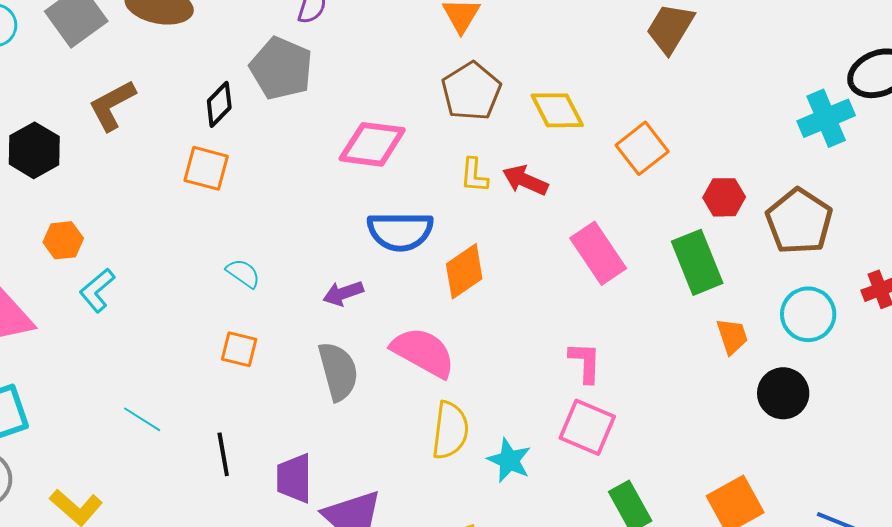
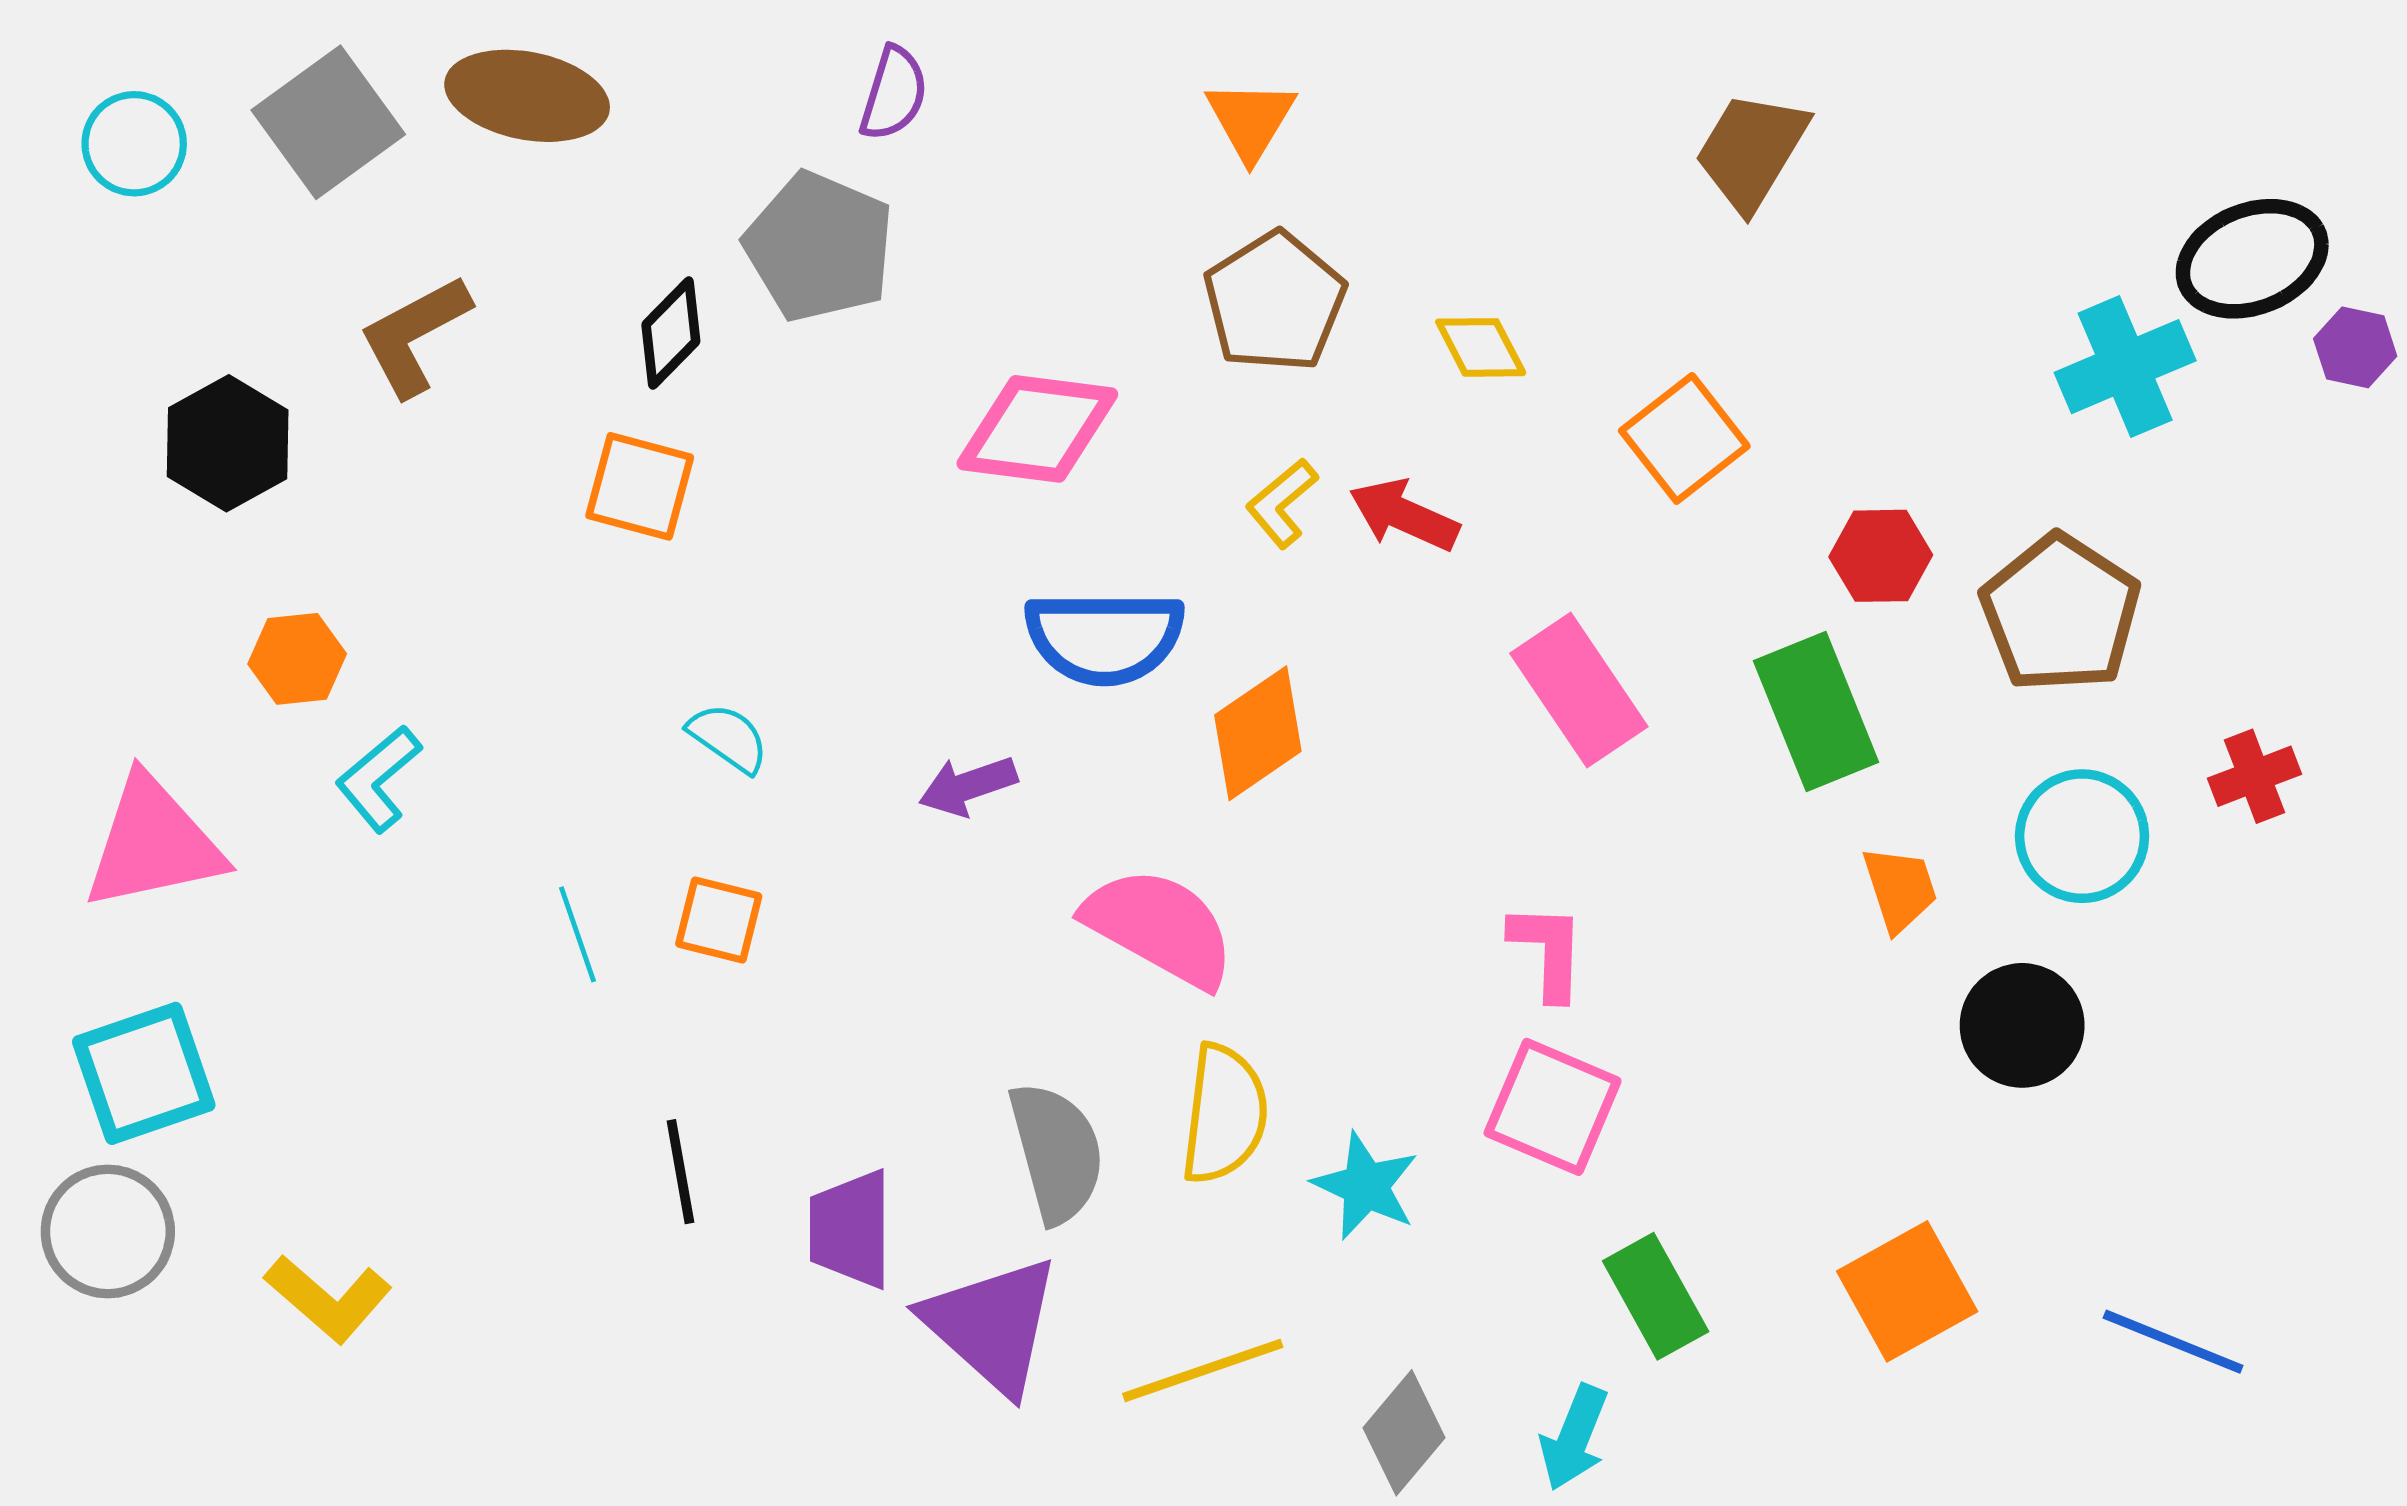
yellow diamond: (557, 110) -> (1481, 347), size x0.7
yellow L-shape: (474, 175) -> (1282, 503), turned 45
gray semicircle: (338, 371) -> (1057, 1152), moved
cyan line: (142, 419) -> (577, 934), moved, turned 39

